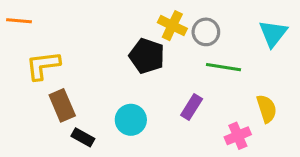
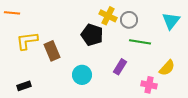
brown rectangle: (62, 105) -> (52, 51), moved
yellow semicircle: (267, 109) -> (167, 68), turned 60
pink cross: (238, 136) -> (149, 85), turned 35
black rectangle: (83, 137) -> (24, 86), moved, turned -48

